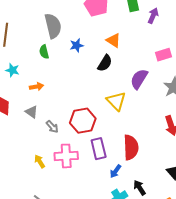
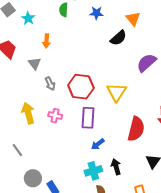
orange arrow: (37, 87) -> (46, 41), turned 88
yellow triangle: (116, 101) -> (117, 92), moved
red semicircle: (131, 147) -> (136, 129), moved
pink cross: (66, 156) -> (55, 116), size x0.6
yellow arrow: (40, 161) -> (28, 113), size x1.5

